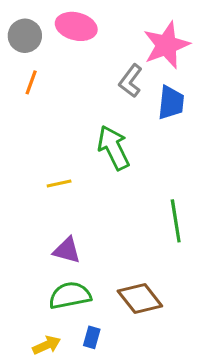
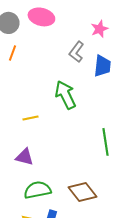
pink star: (166, 45) -> (99, 29), size x0.6
purple triangle: (67, 250) -> (24, 157), moved

